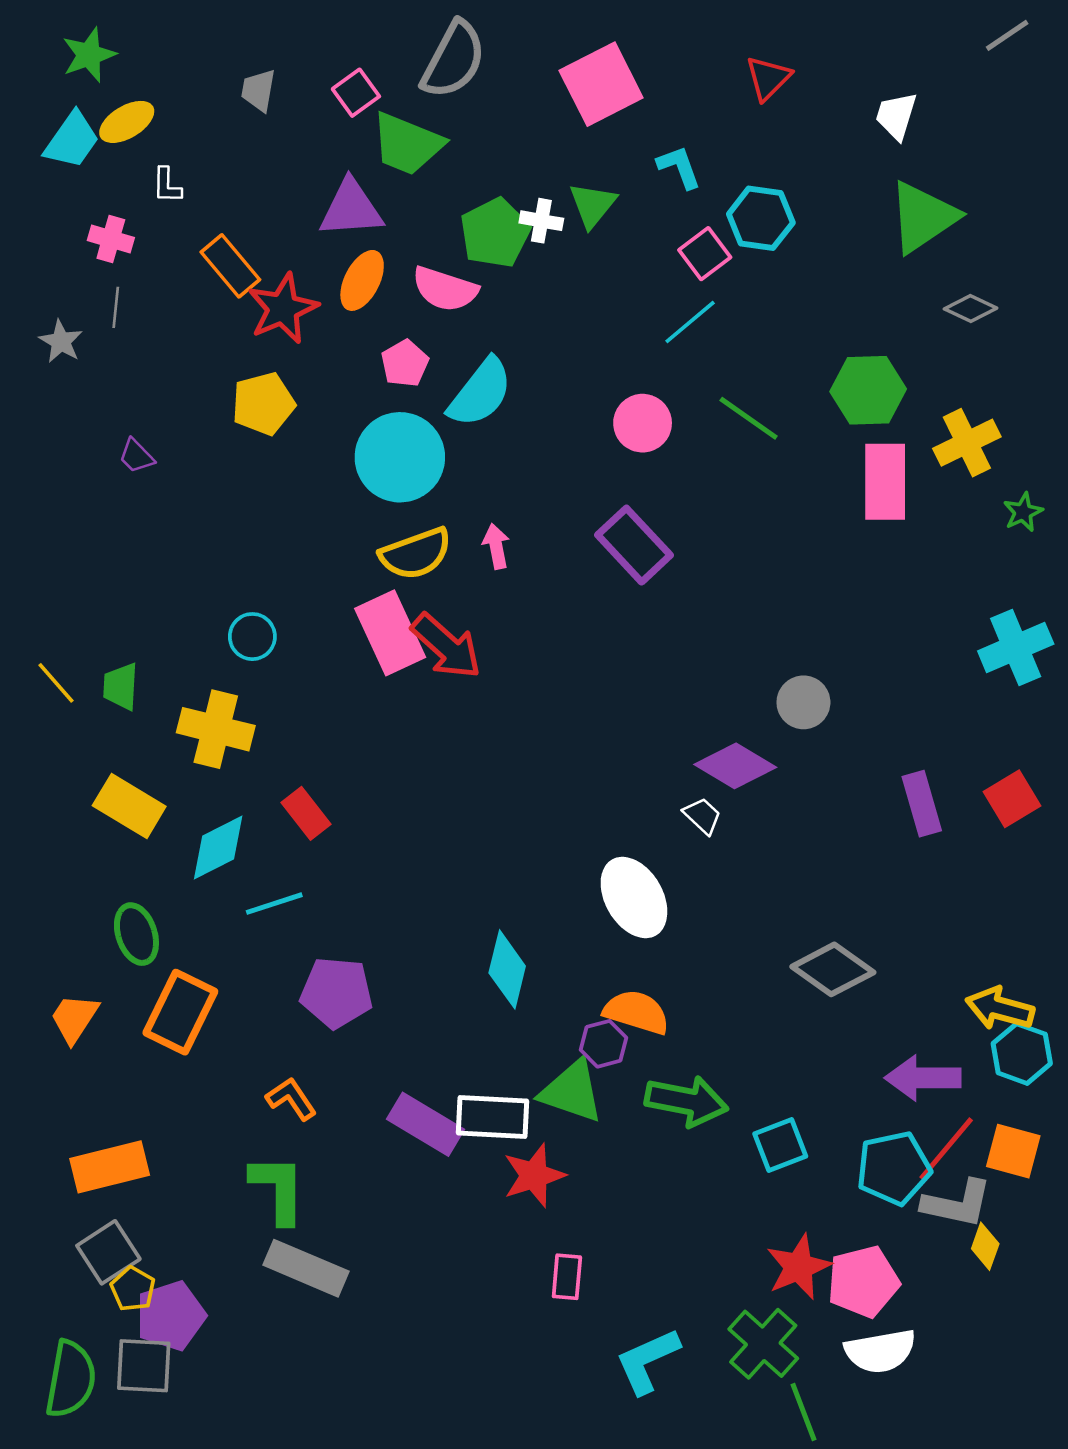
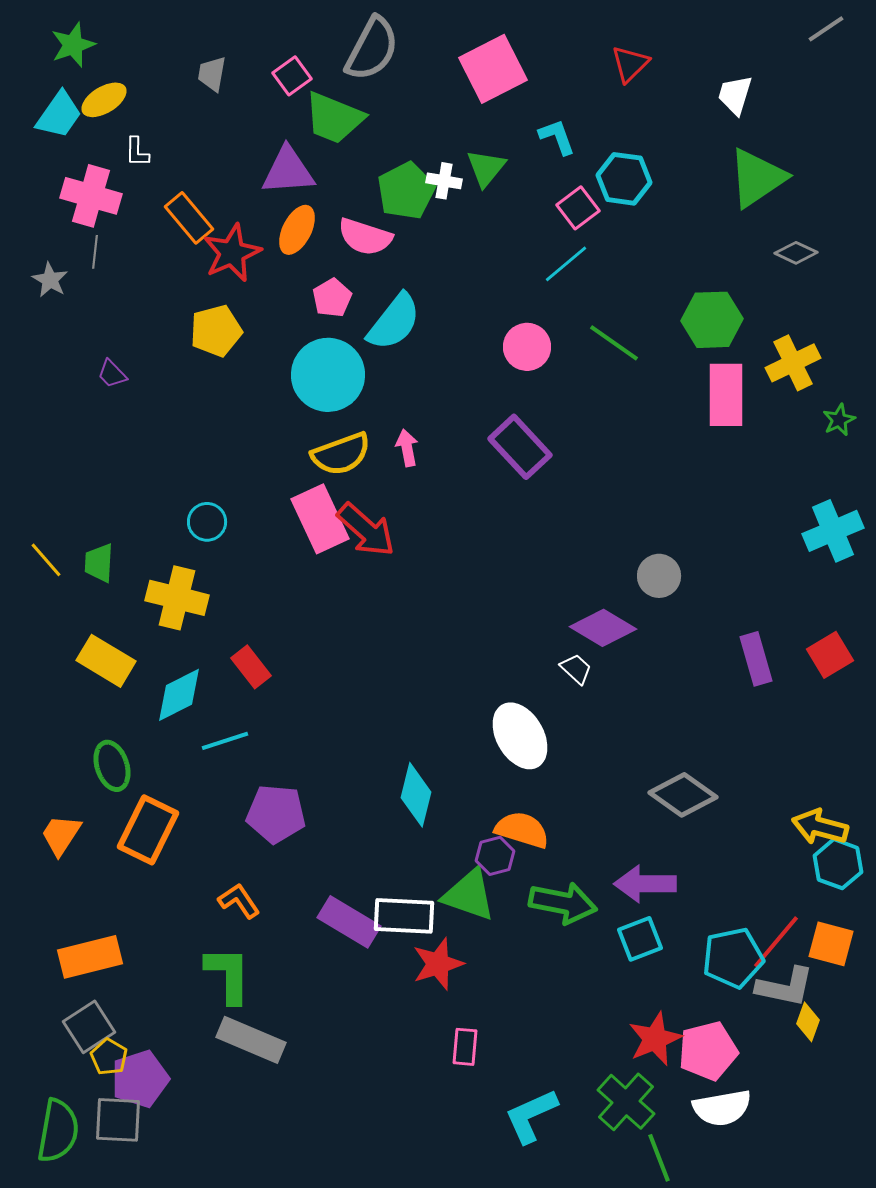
pink cross: (111, 239) -> (91, 196), size x1.6
purple arrow: (923, 1078) -> (645, 884), moved

